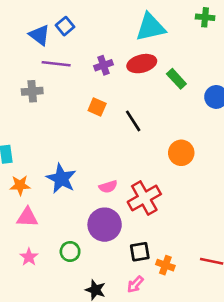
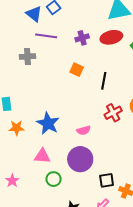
black line: (133, 121) -> (104, 81), turned 42
red cross: (144, 198) -> (113, 113), moved, size x0.7
pink triangle: (27, 217) -> (42, 156), moved
pink star: (29, 257) -> (12, 181), moved

